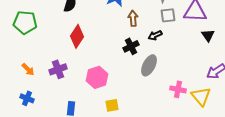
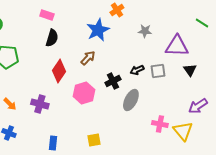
gray square: (168, 15) -> (158, 71), moved
brown arrow: (133, 18) -> (88, 58), moved, turned 49
purple cross: (58, 69) -> (40, 104), turned 36
pink hexagon: (97, 77) -> (84, 93), moved

